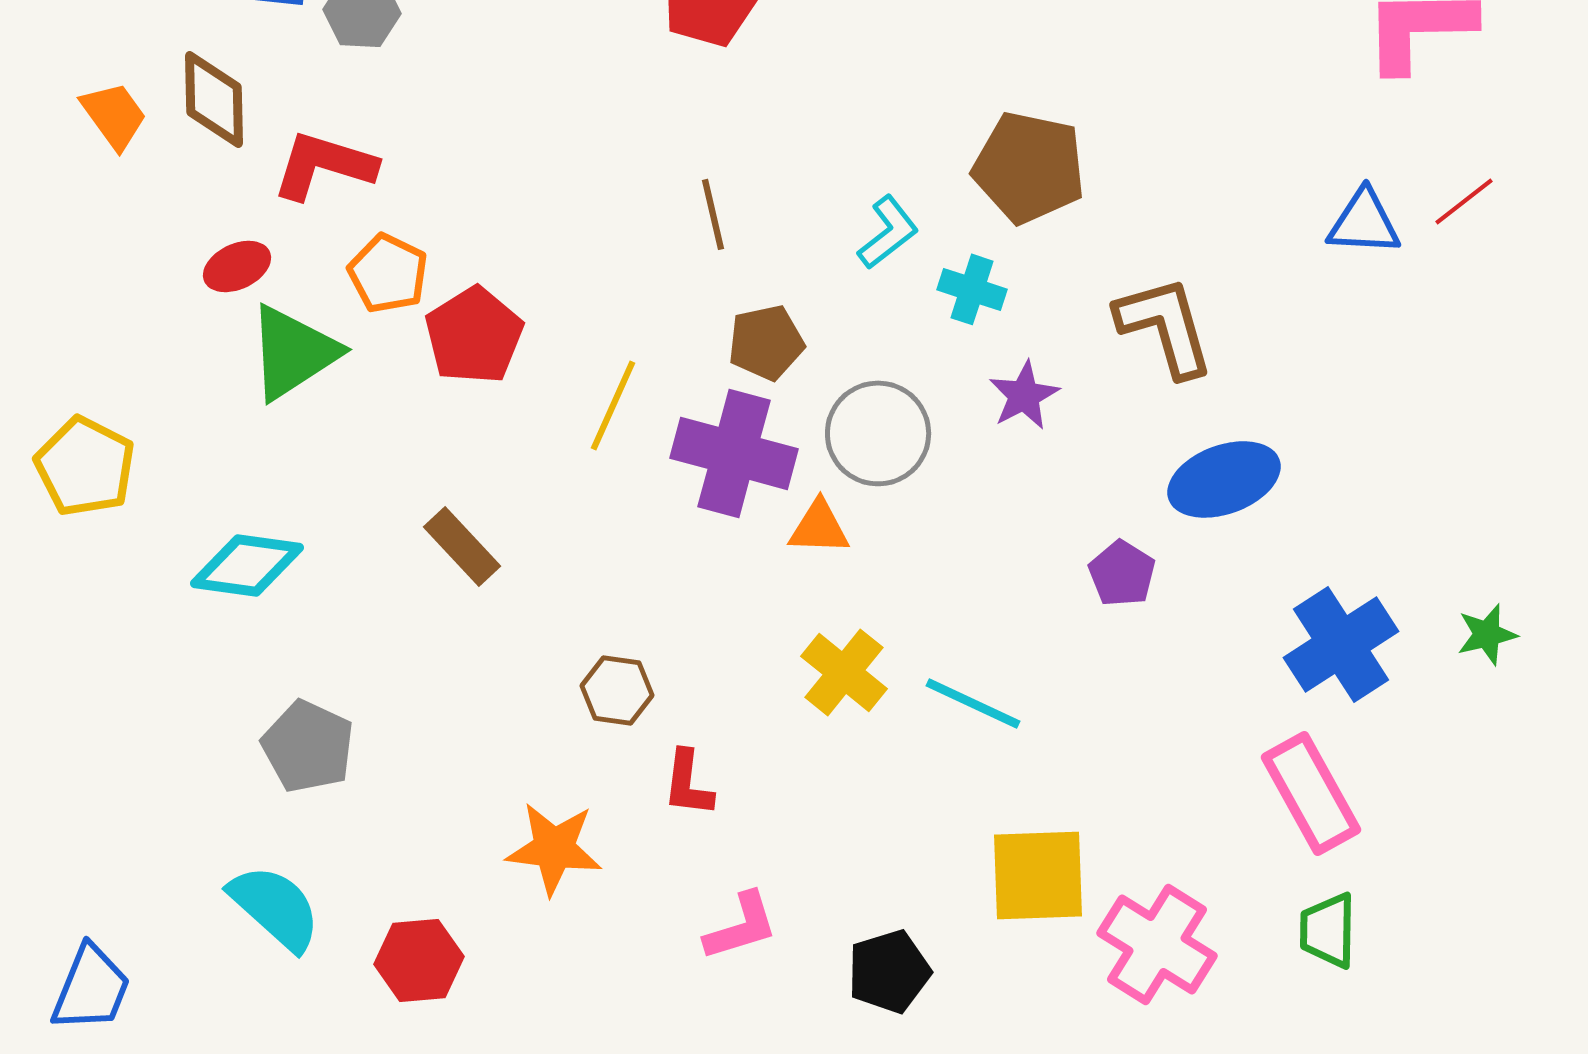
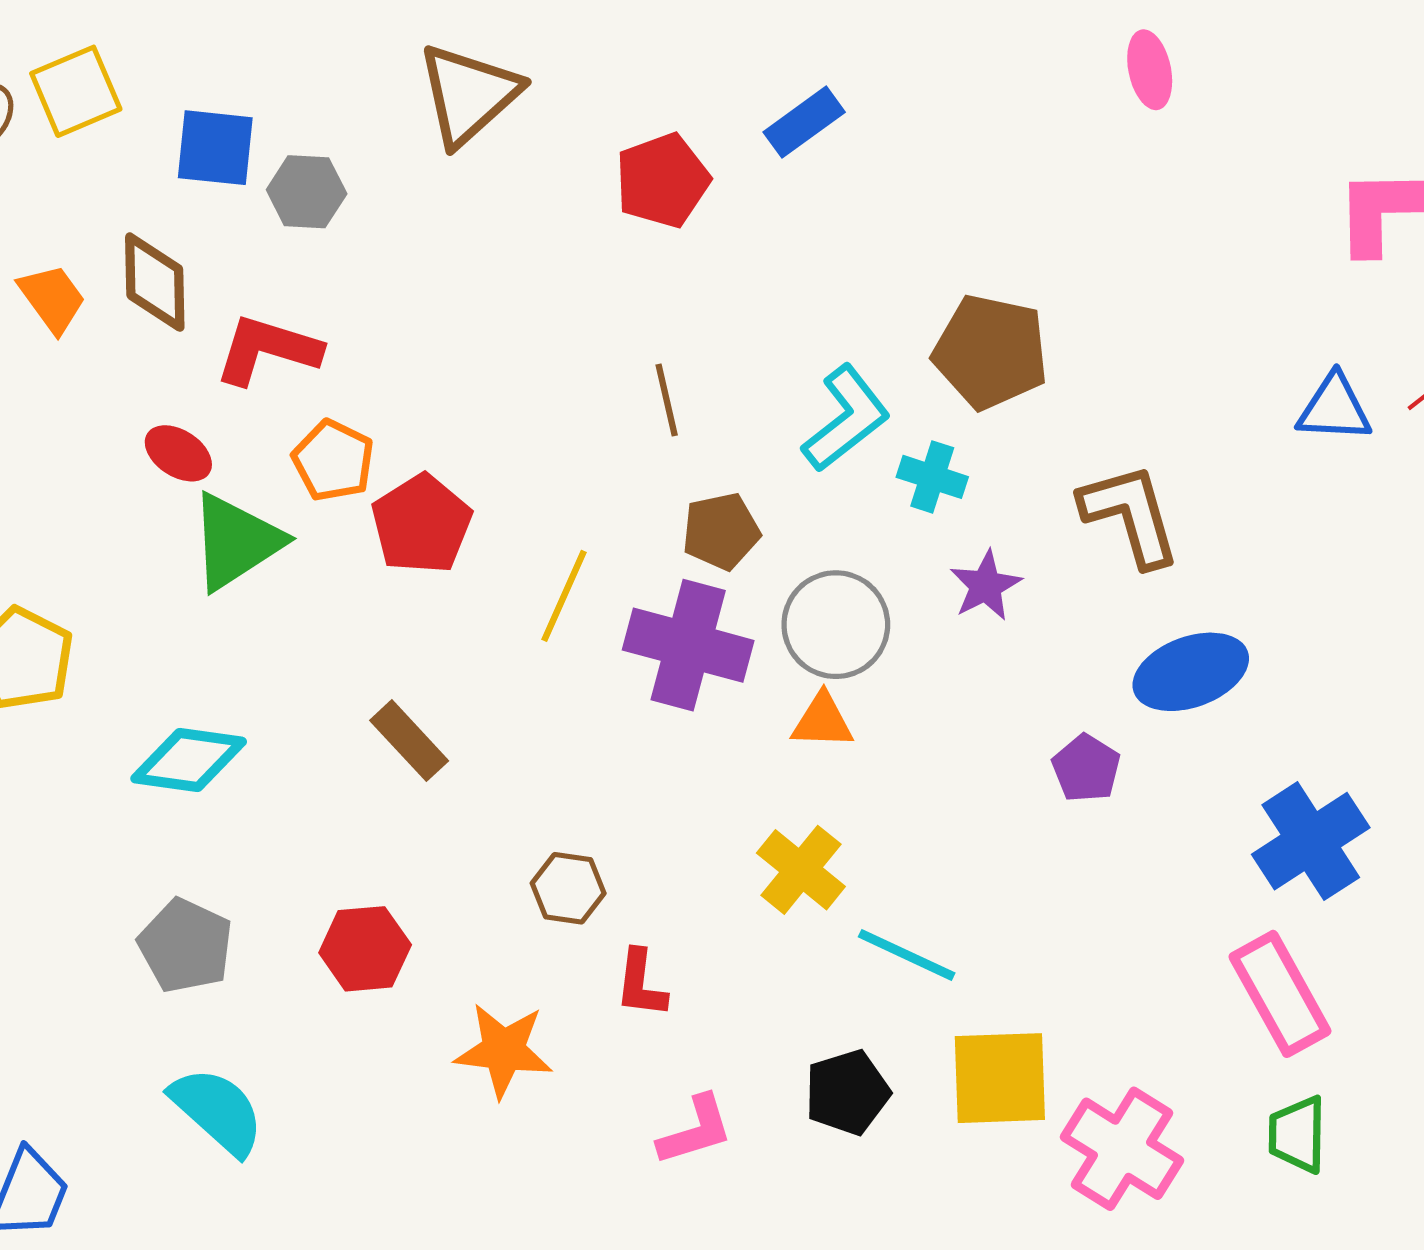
cyan L-shape: (888, 232) -> (846, 418), size x1.4
red ellipse: (237, 266) -> (178, 453), turned 58
orange triangle: (819, 527) -> (822, 721), moved
cyan line: (973, 703) -> (907, 955), moved
gray pentagon: (308, 746) -> (186, 946), moved
red hexagon: (419, 960) -> (365, 949), moved
black pentagon: (889, 971) -> (847, 1092), moved

